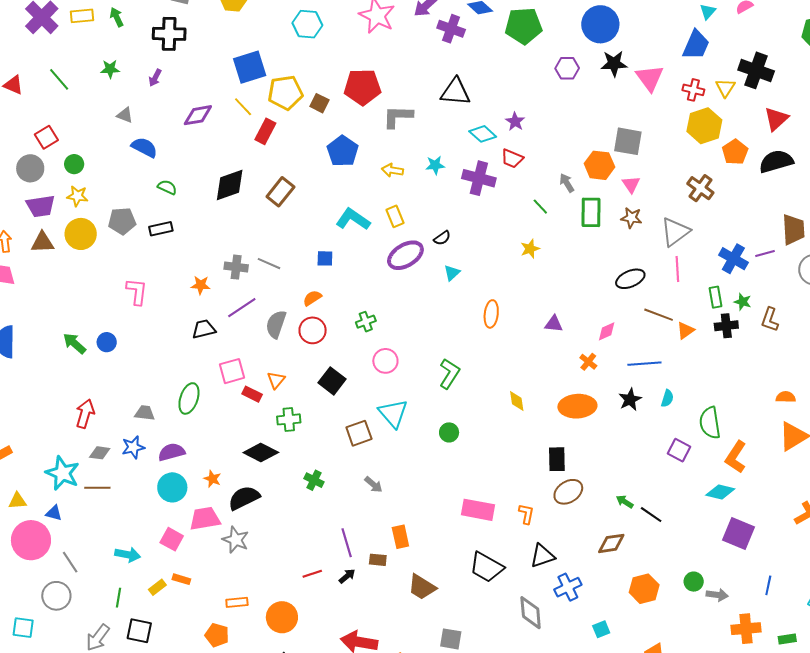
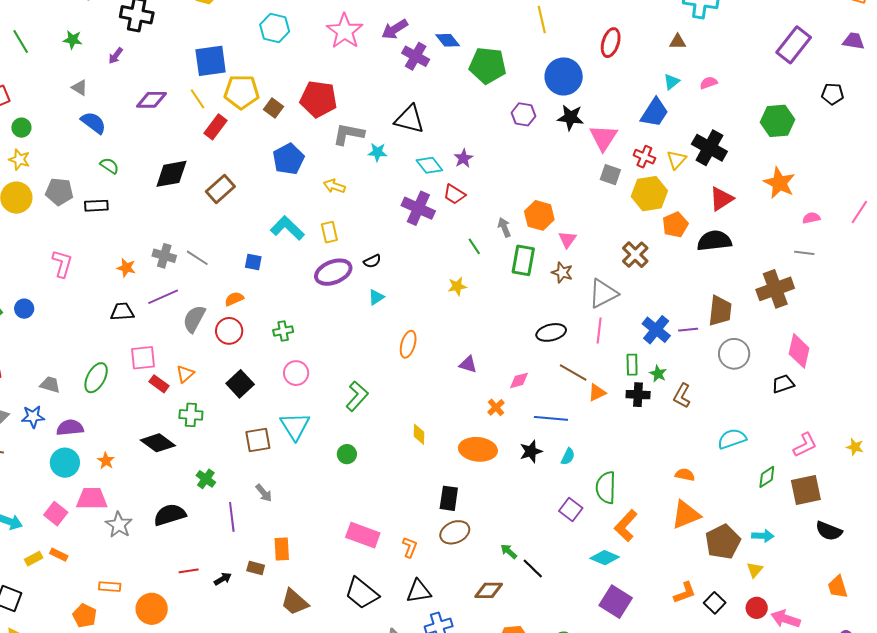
gray square: (628, 141) -> (610, 175), moved, size x0.7
cyan star: (435, 165) -> (377, 152), moved
black semicircle: (244, 498) -> (170, 515), moved
purple line: (347, 543) -> (232, 517), moved

